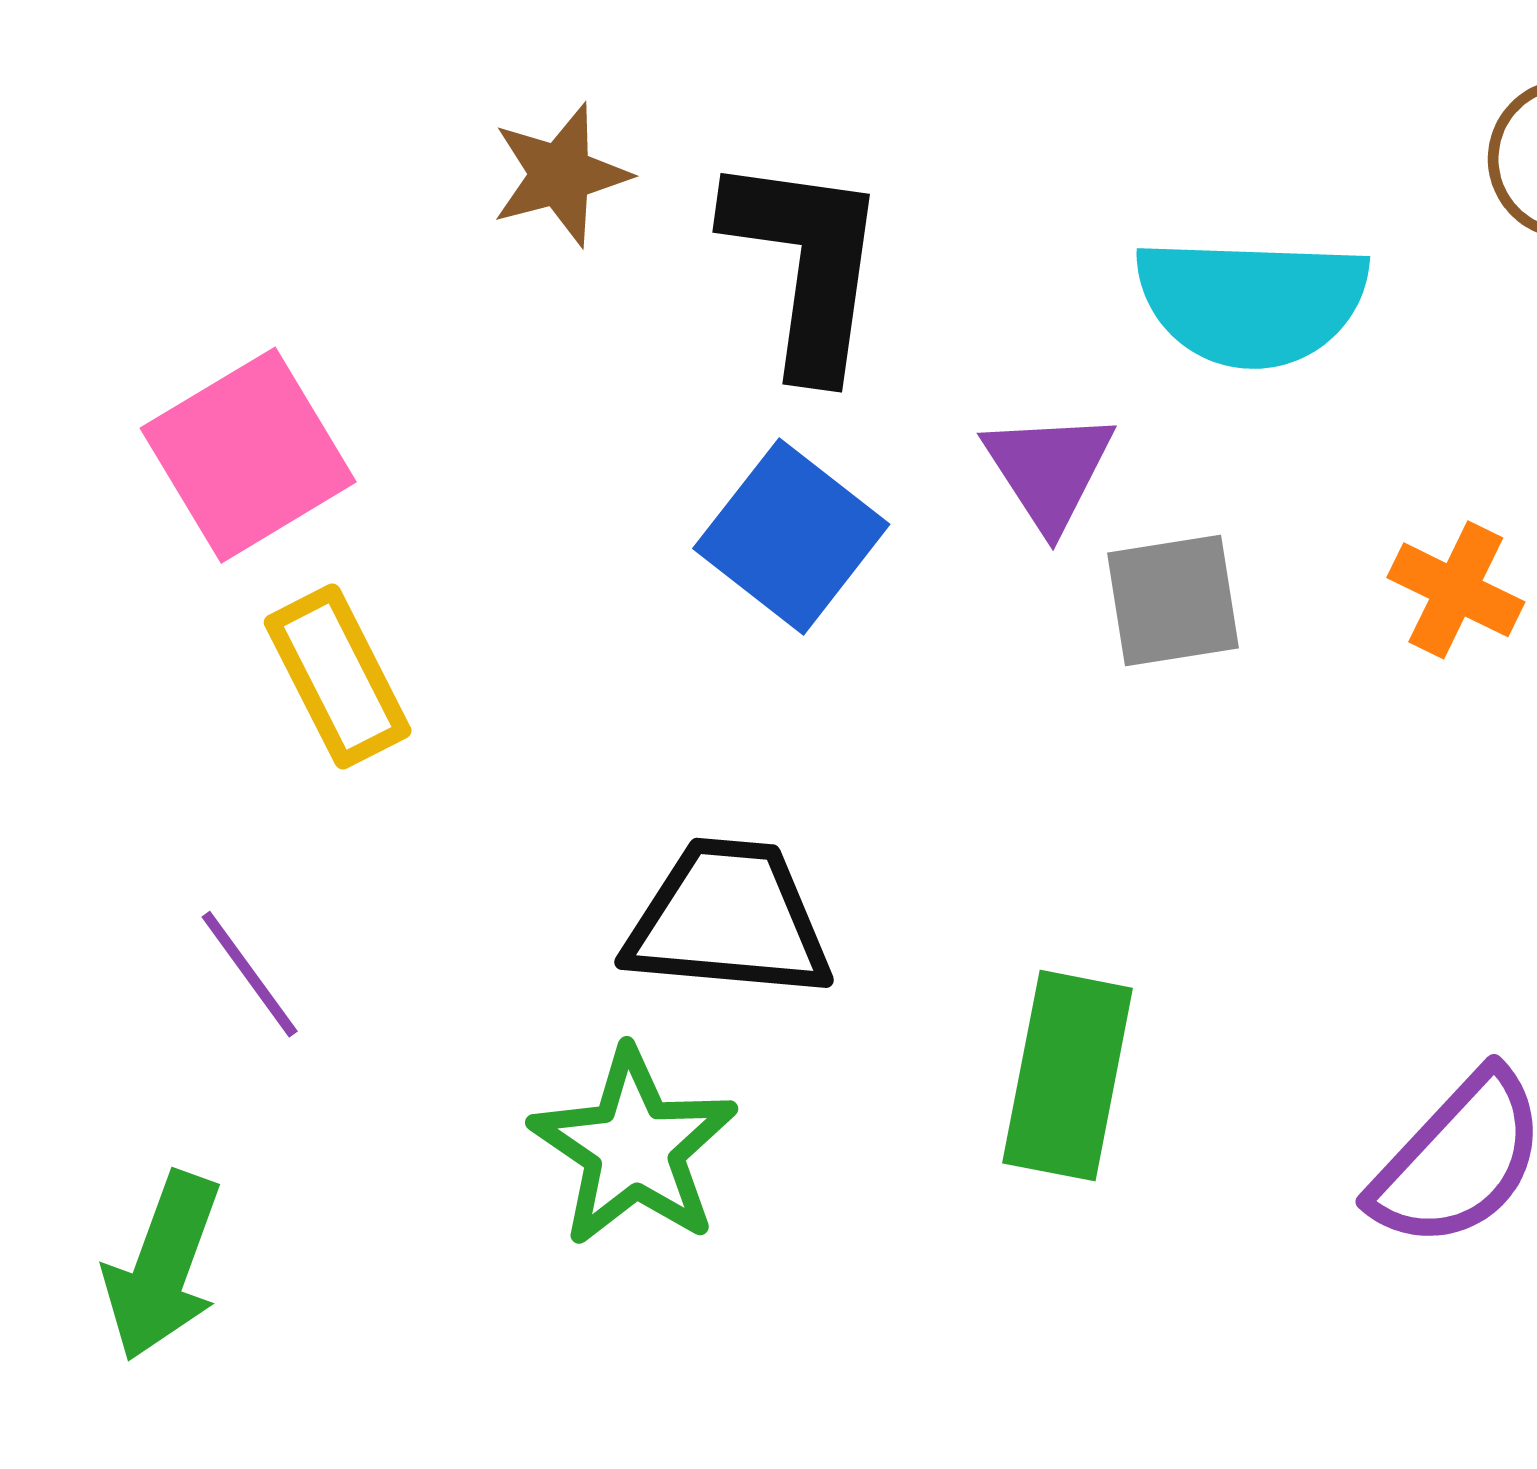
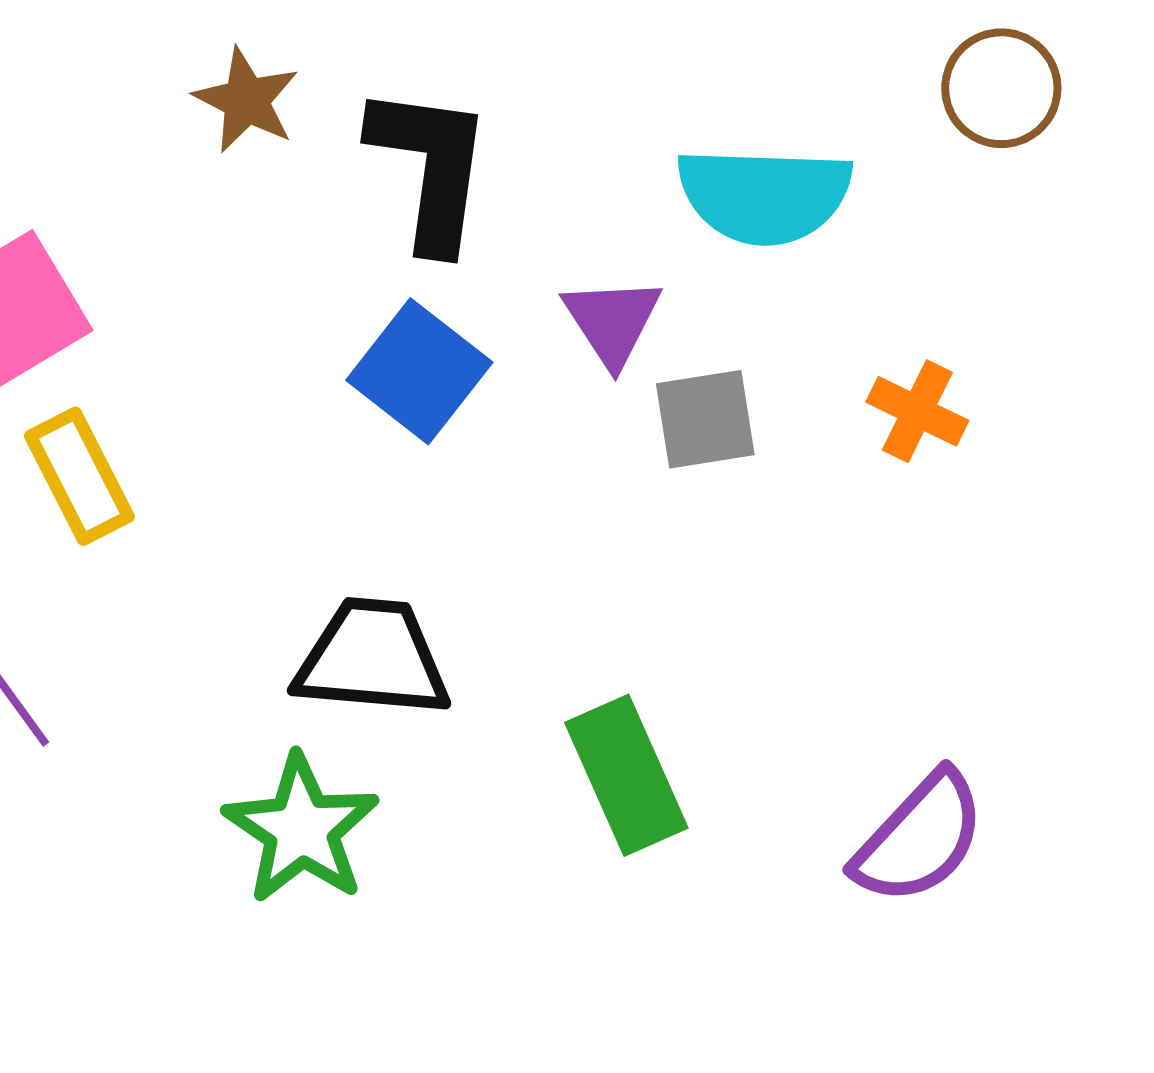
brown star: (560, 175) -> (246, 100), turned -30
green rectangle: (1068, 1076) -> (626, 775), turned -35

